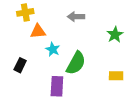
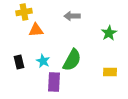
cyan star: (53, 49) -> (43, 61), moved
black rectangle: (20, 65) -> (19, 62), turned -40

